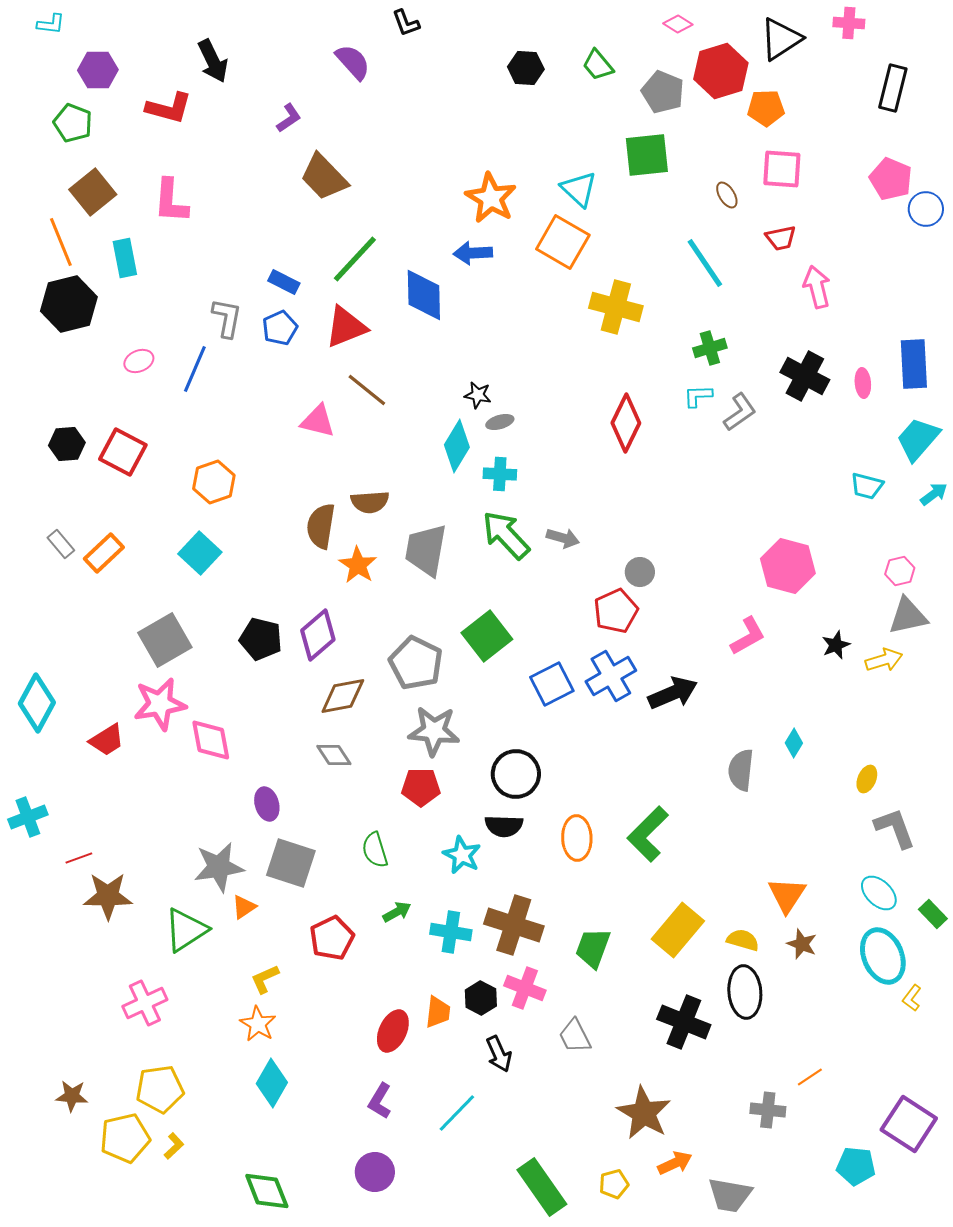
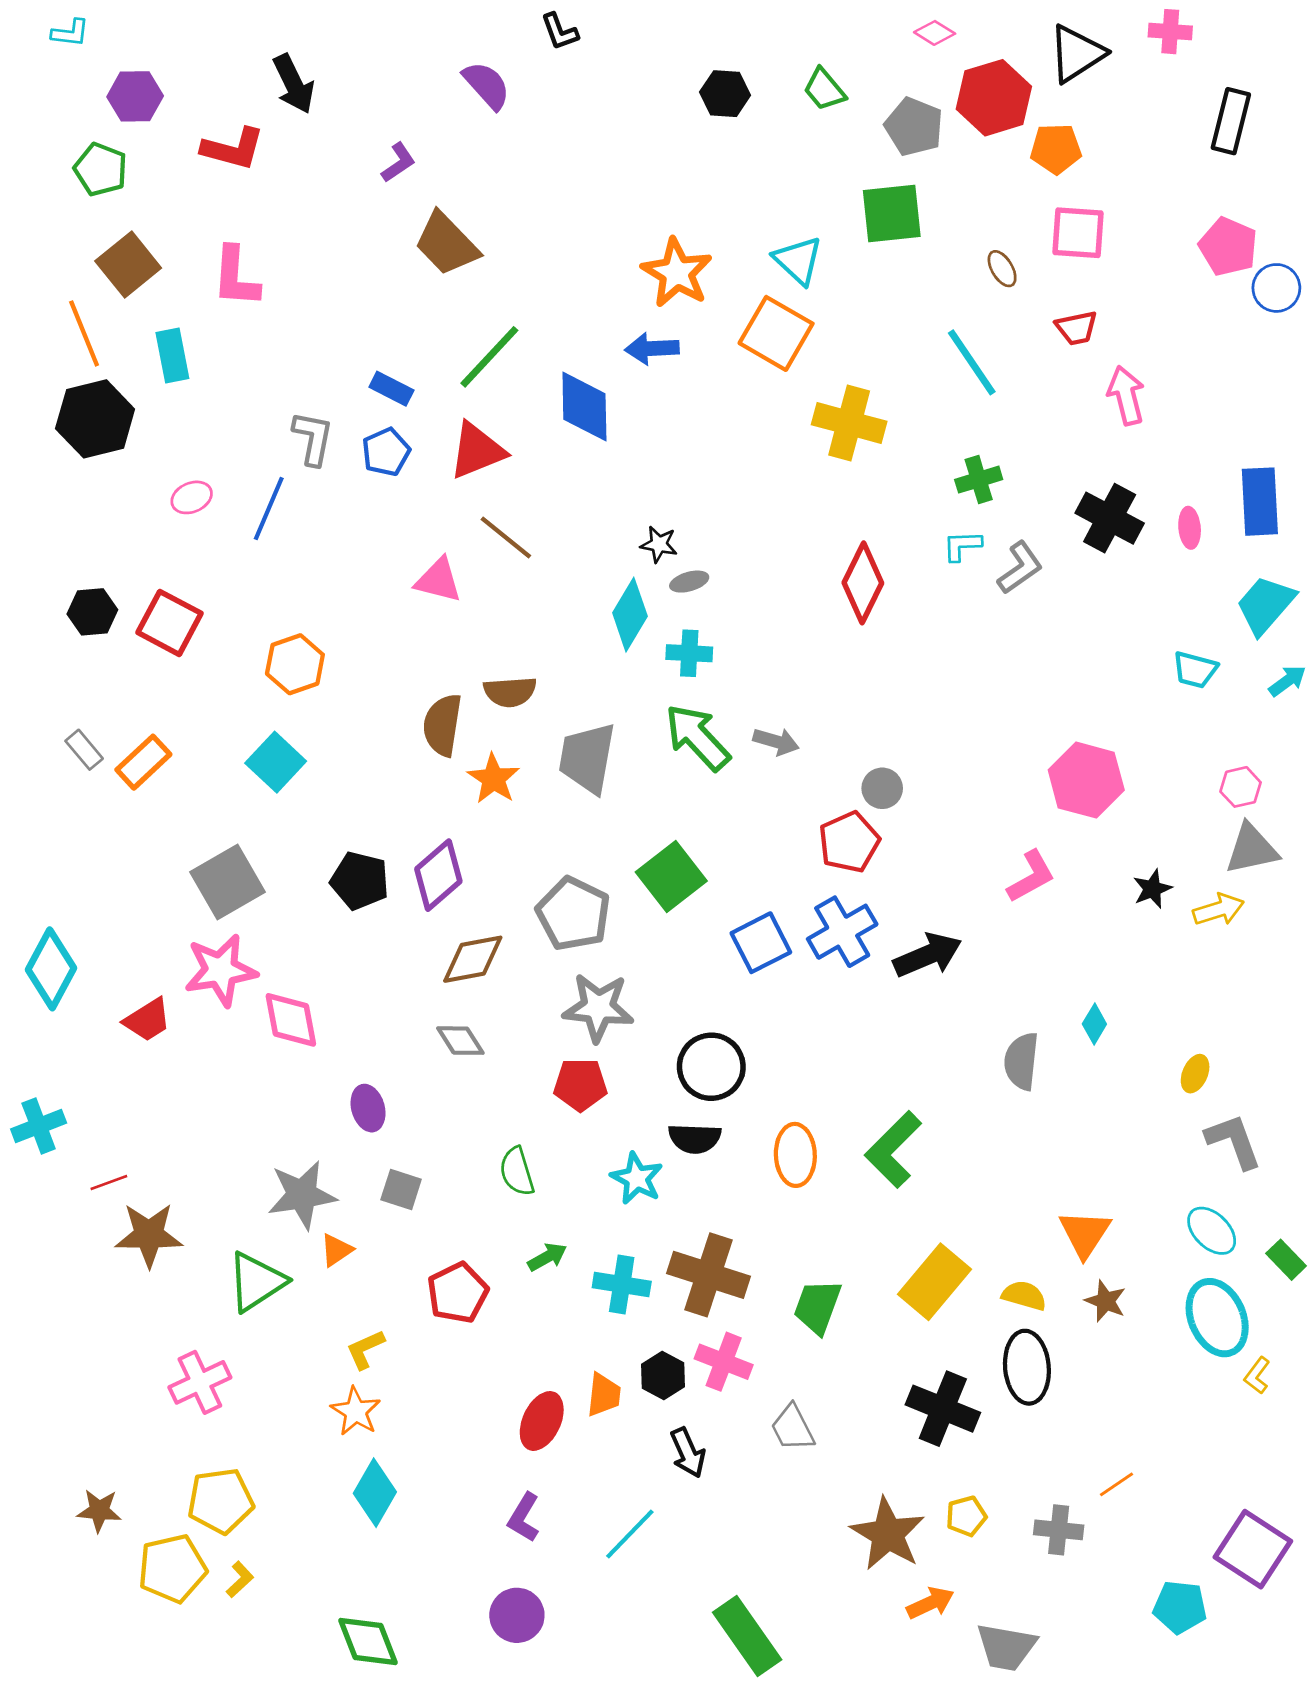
gray square: (291, 863) -> (401, 1189), size x0.6
yellow pentagon: (614, 1184) -> (966, 1516), moved

